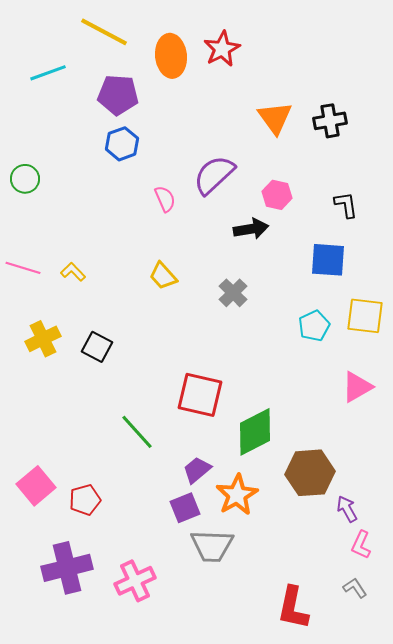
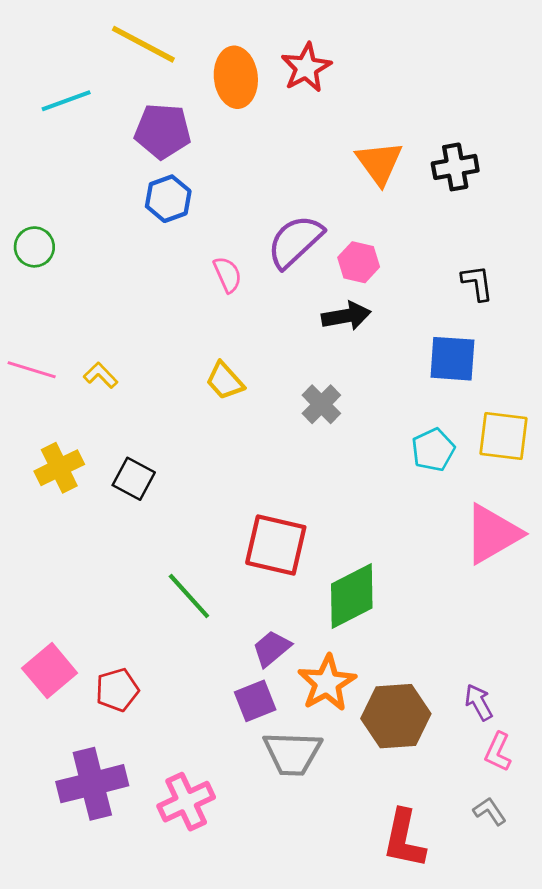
pink hexagon: (277, 195) -> (359, 262), moved
pink triangle: (357, 387) -> (492, 534), size x1.4
brown hexagon: (310, 473) -> (396, 716), moved

